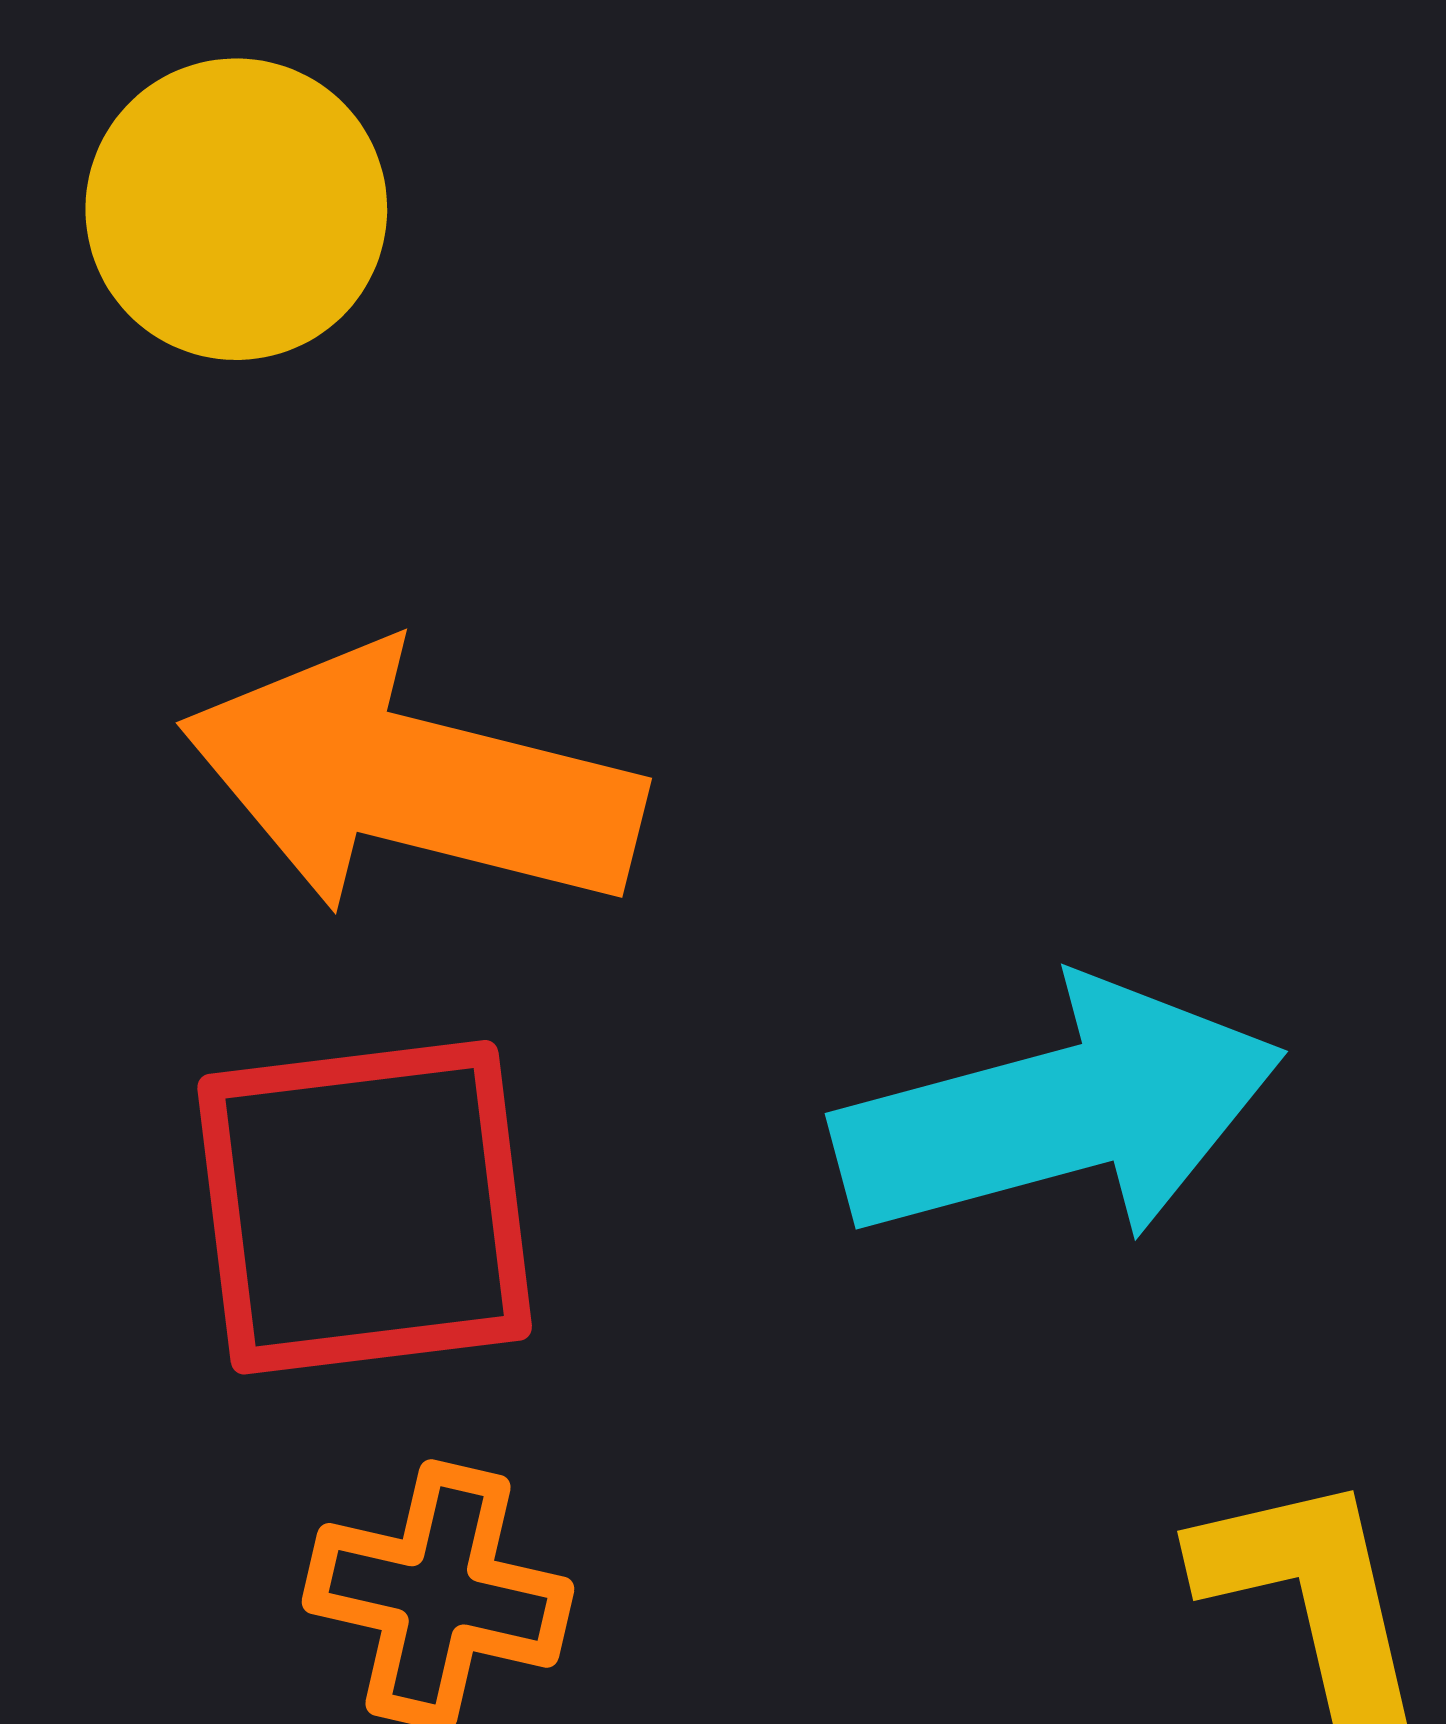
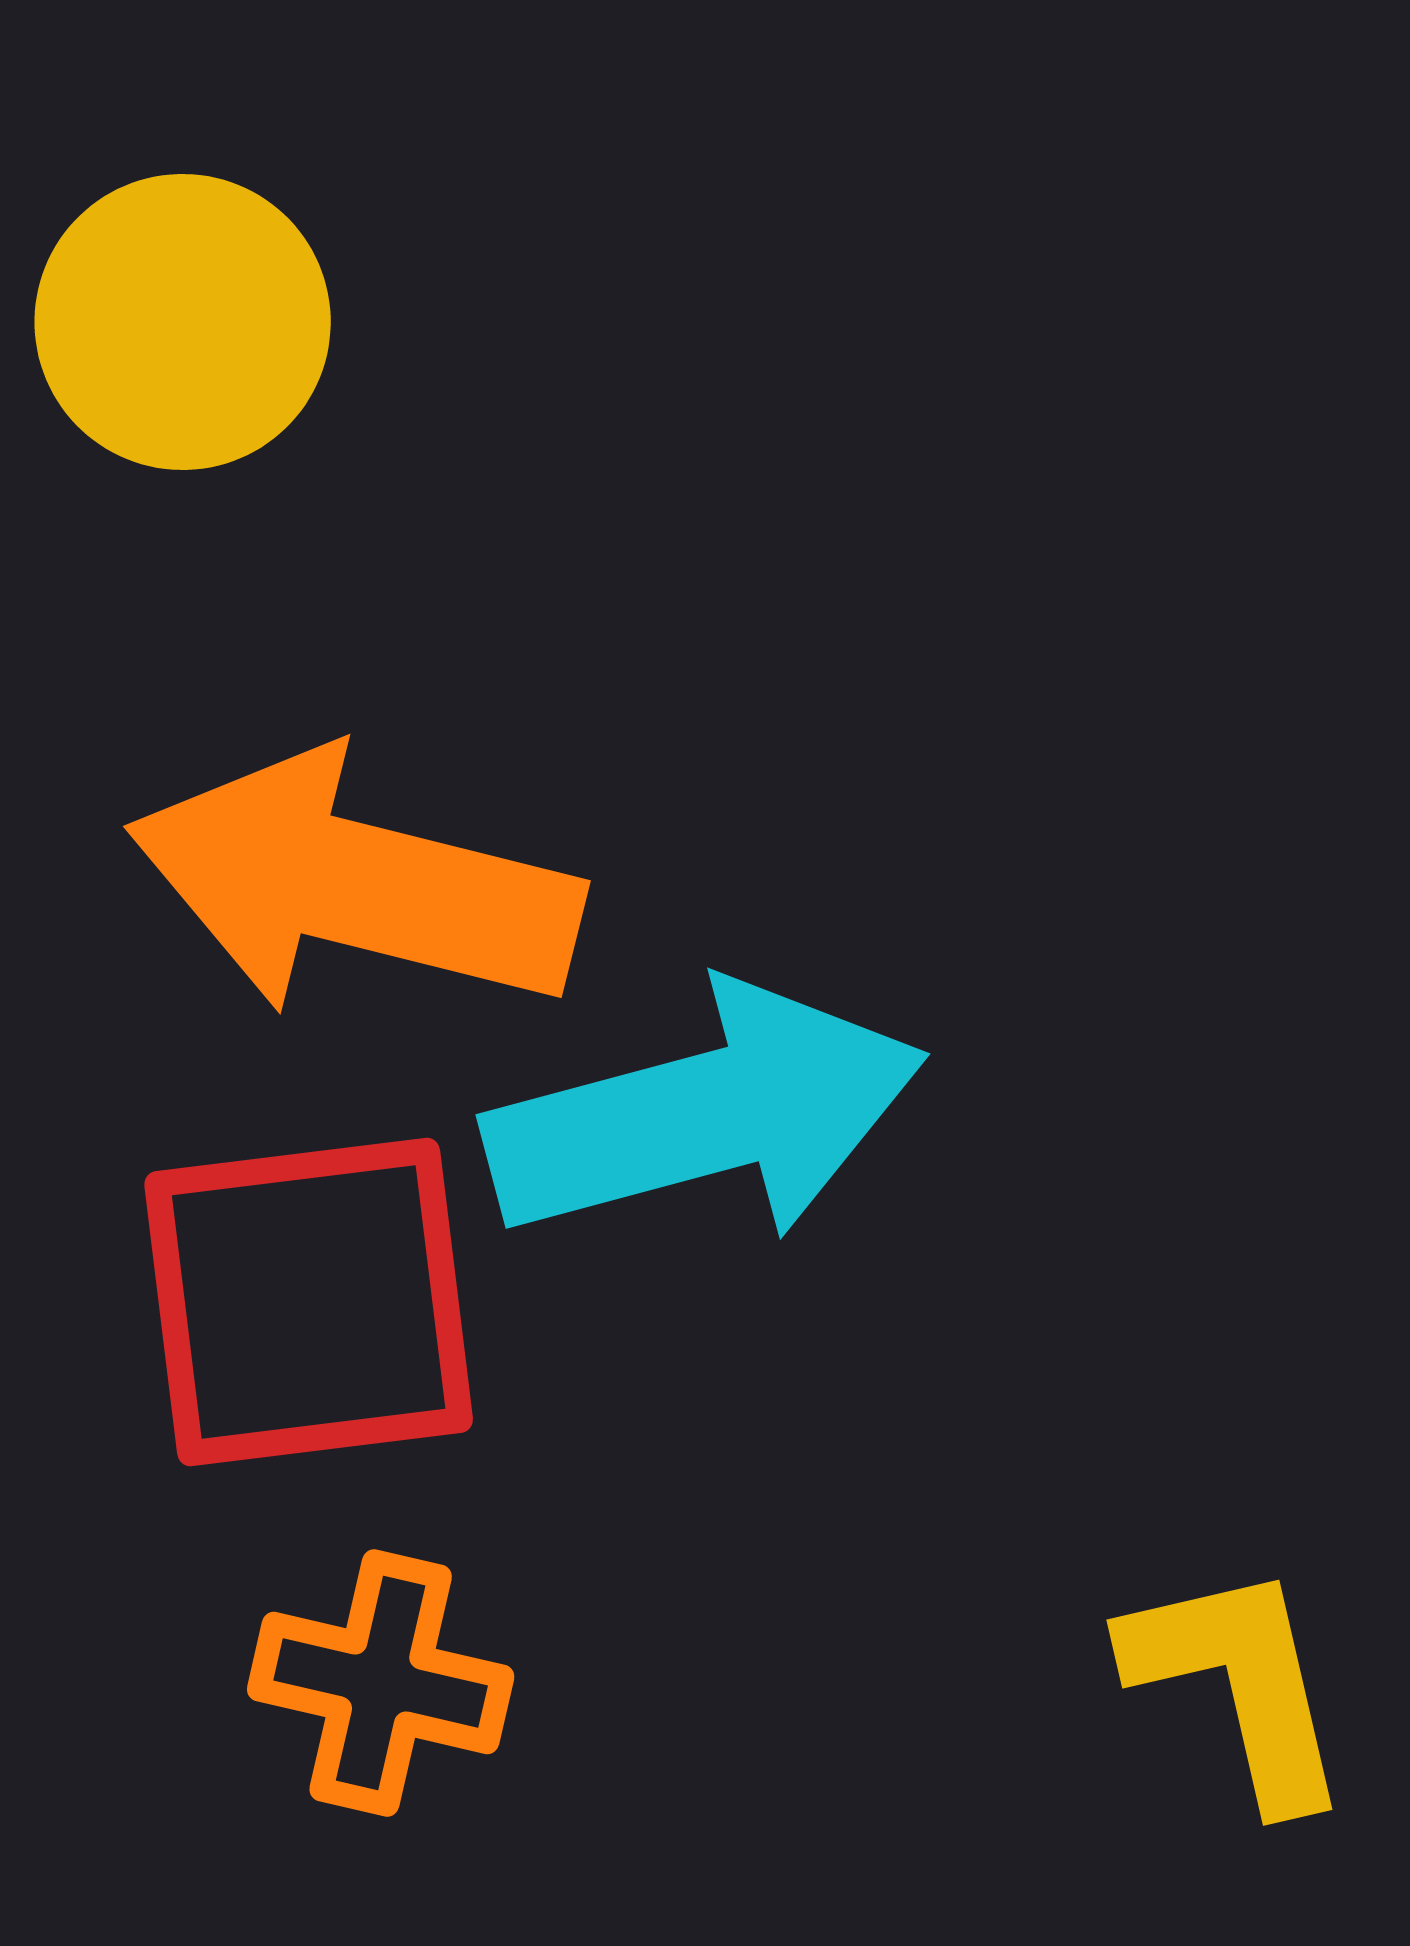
cyan arrow: (1059, 1113) -> (706, 1114), moved

